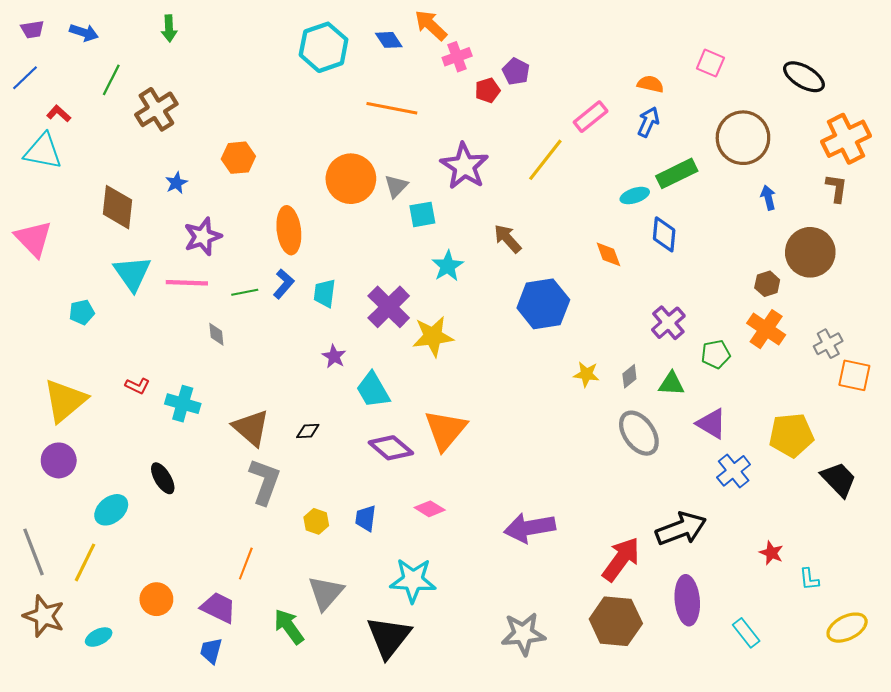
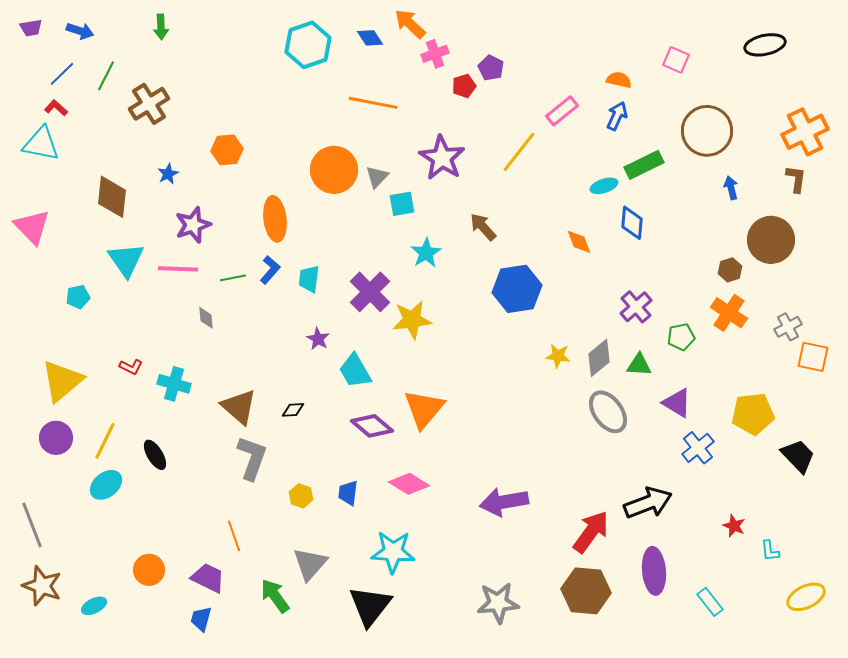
black ellipse: (804, 77) -> (765, 45), moved, turned -42
blue line: (25, 78) -> (62, 74), moved
gray diamond: (629, 376) -> (599, 358), size x1.6
pink diamond: (430, 509) -> (409, 484), size x1.4
yellow line: (85, 562) -> (105, 441), moved
orange line: (246, 563) -> (234, 536), turned -40

